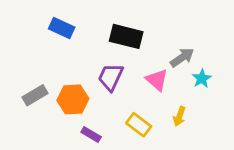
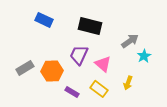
pink triangle: (157, 80) -> (103, 64), moved
purple rectangle: (91, 135) -> (72, 92), moved

